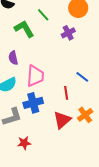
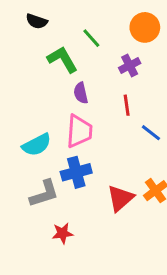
purple semicircle: (13, 58) -> (81, 93), moved
red line: (66, 93) -> (127, 105), moved

